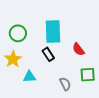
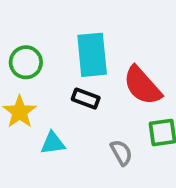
red semicircle: (78, 49) -> (142, 86), size x1.6
black rectangle: (48, 54) -> (86, 99), turned -32

